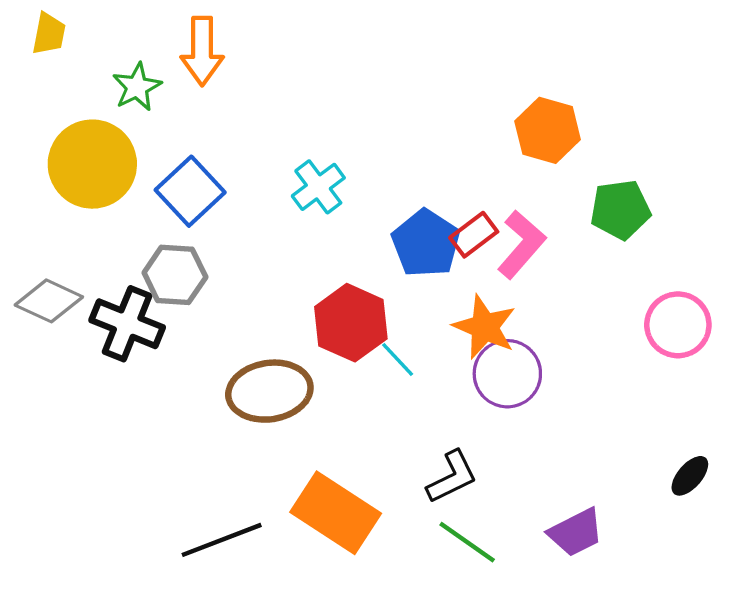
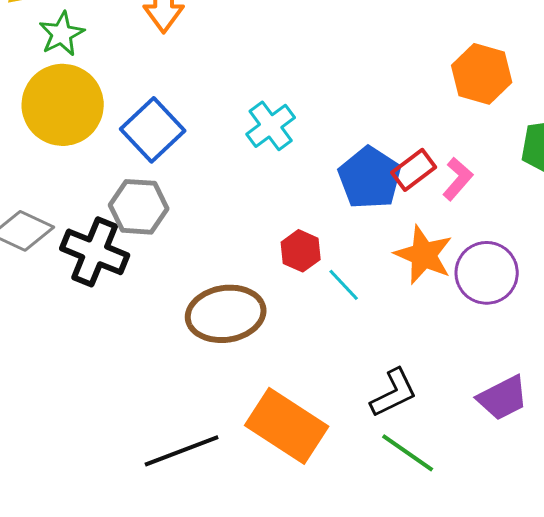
green star: (137, 87) -> (62, 34), moved
pink L-shape: (521, 244) -> (458, 179), size x0.7
red hexagon: (351, 323) -> (301, 251), size x0.6
purple circle: (507, 374) -> (487, 273), moved
purple trapezoid: (576, 532) -> (503, 398), moved

